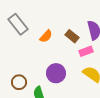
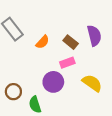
pink rectangle: (86, 51) -> (67, 63), moved

